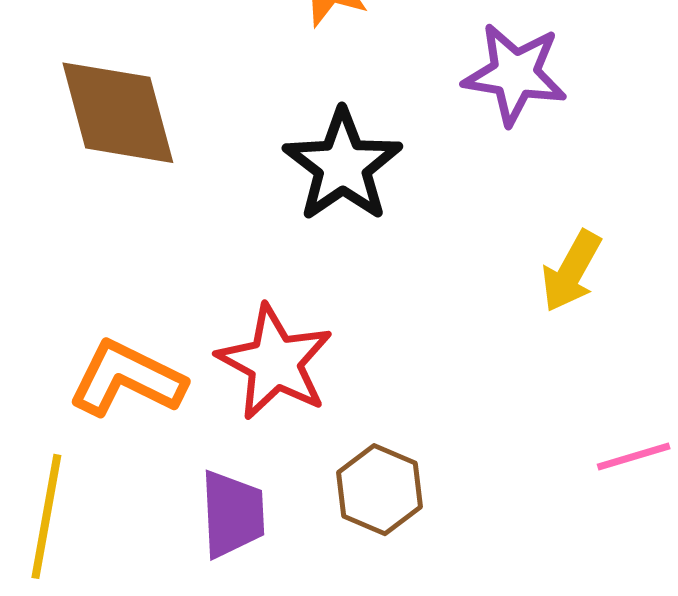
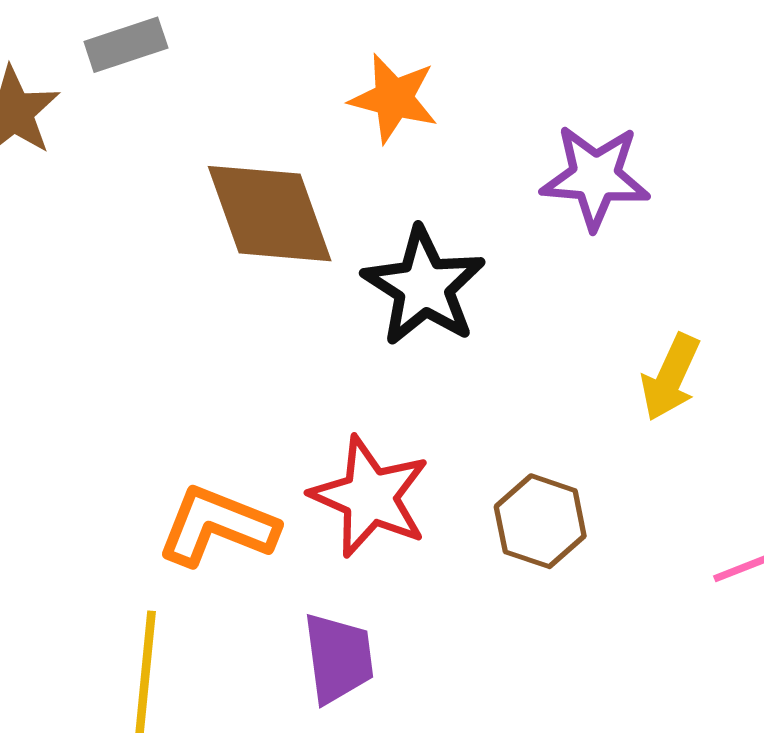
brown diamond: (118, 113) -> (270, 214), moved
brown hexagon: (380, 490) -> (540, 521), moved

